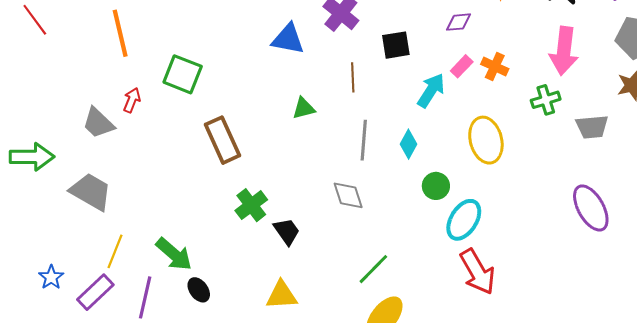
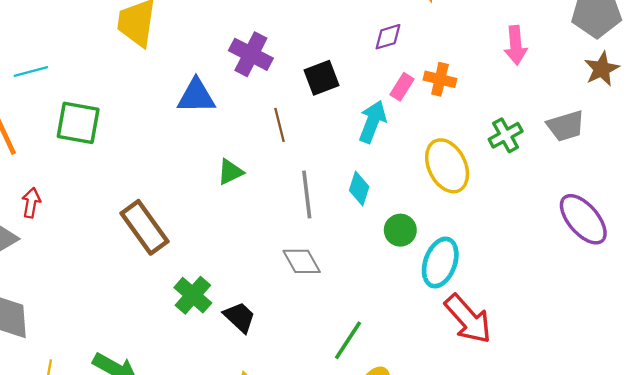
pink arrow: (564, 51) -> (516, 45), size x0.7
green square: (183, 74) -> (78, 123), moved
green cross: (546, 100) -> (506, 135), moved

